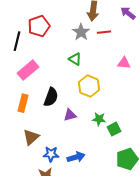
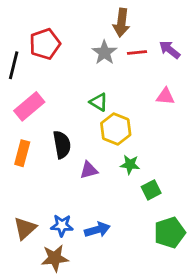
purple arrow: (128, 13) -> (170, 50), moved
green triangle: (75, 59) -> (99, 102), moved
black semicircle: (51, 97) -> (62, 145), turned -30
green star: (99, 119) -> (130, 164), moved
brown triangle: (31, 137) -> (25, 228), moved

